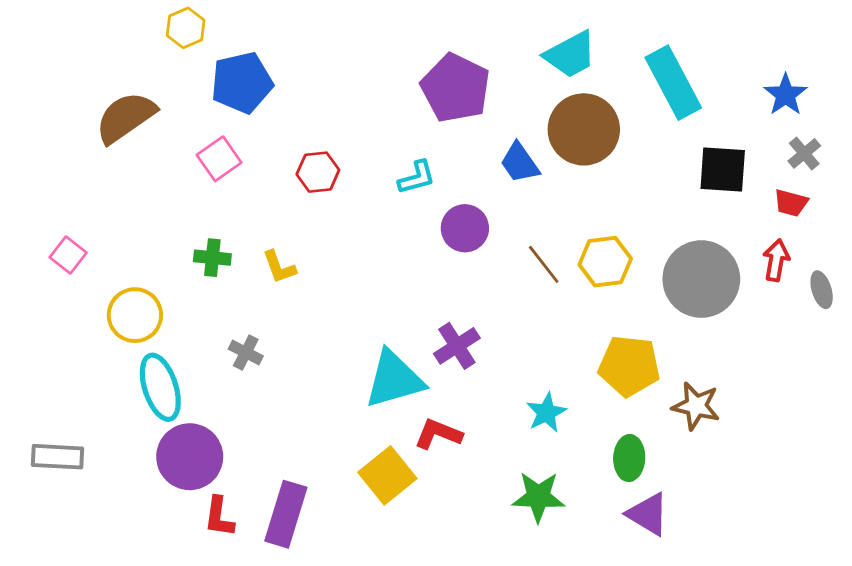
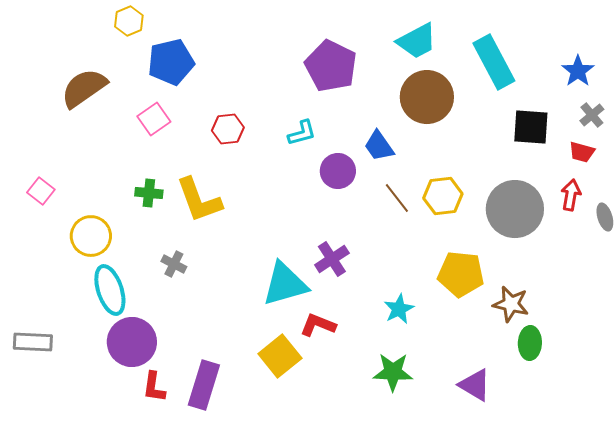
blue trapezoid: (520, 163) -> (379, 146), moved
yellow L-shape: (279, 267) -> (199, 200), size x1.8
green ellipse: (629, 458) -> (530, 343), moved

